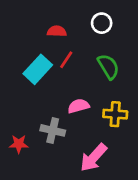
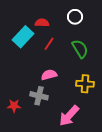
cyan rectangle: (38, 69) -> (23, 37), moved
pink semicircle: (79, 106) -> (49, 75), moved

